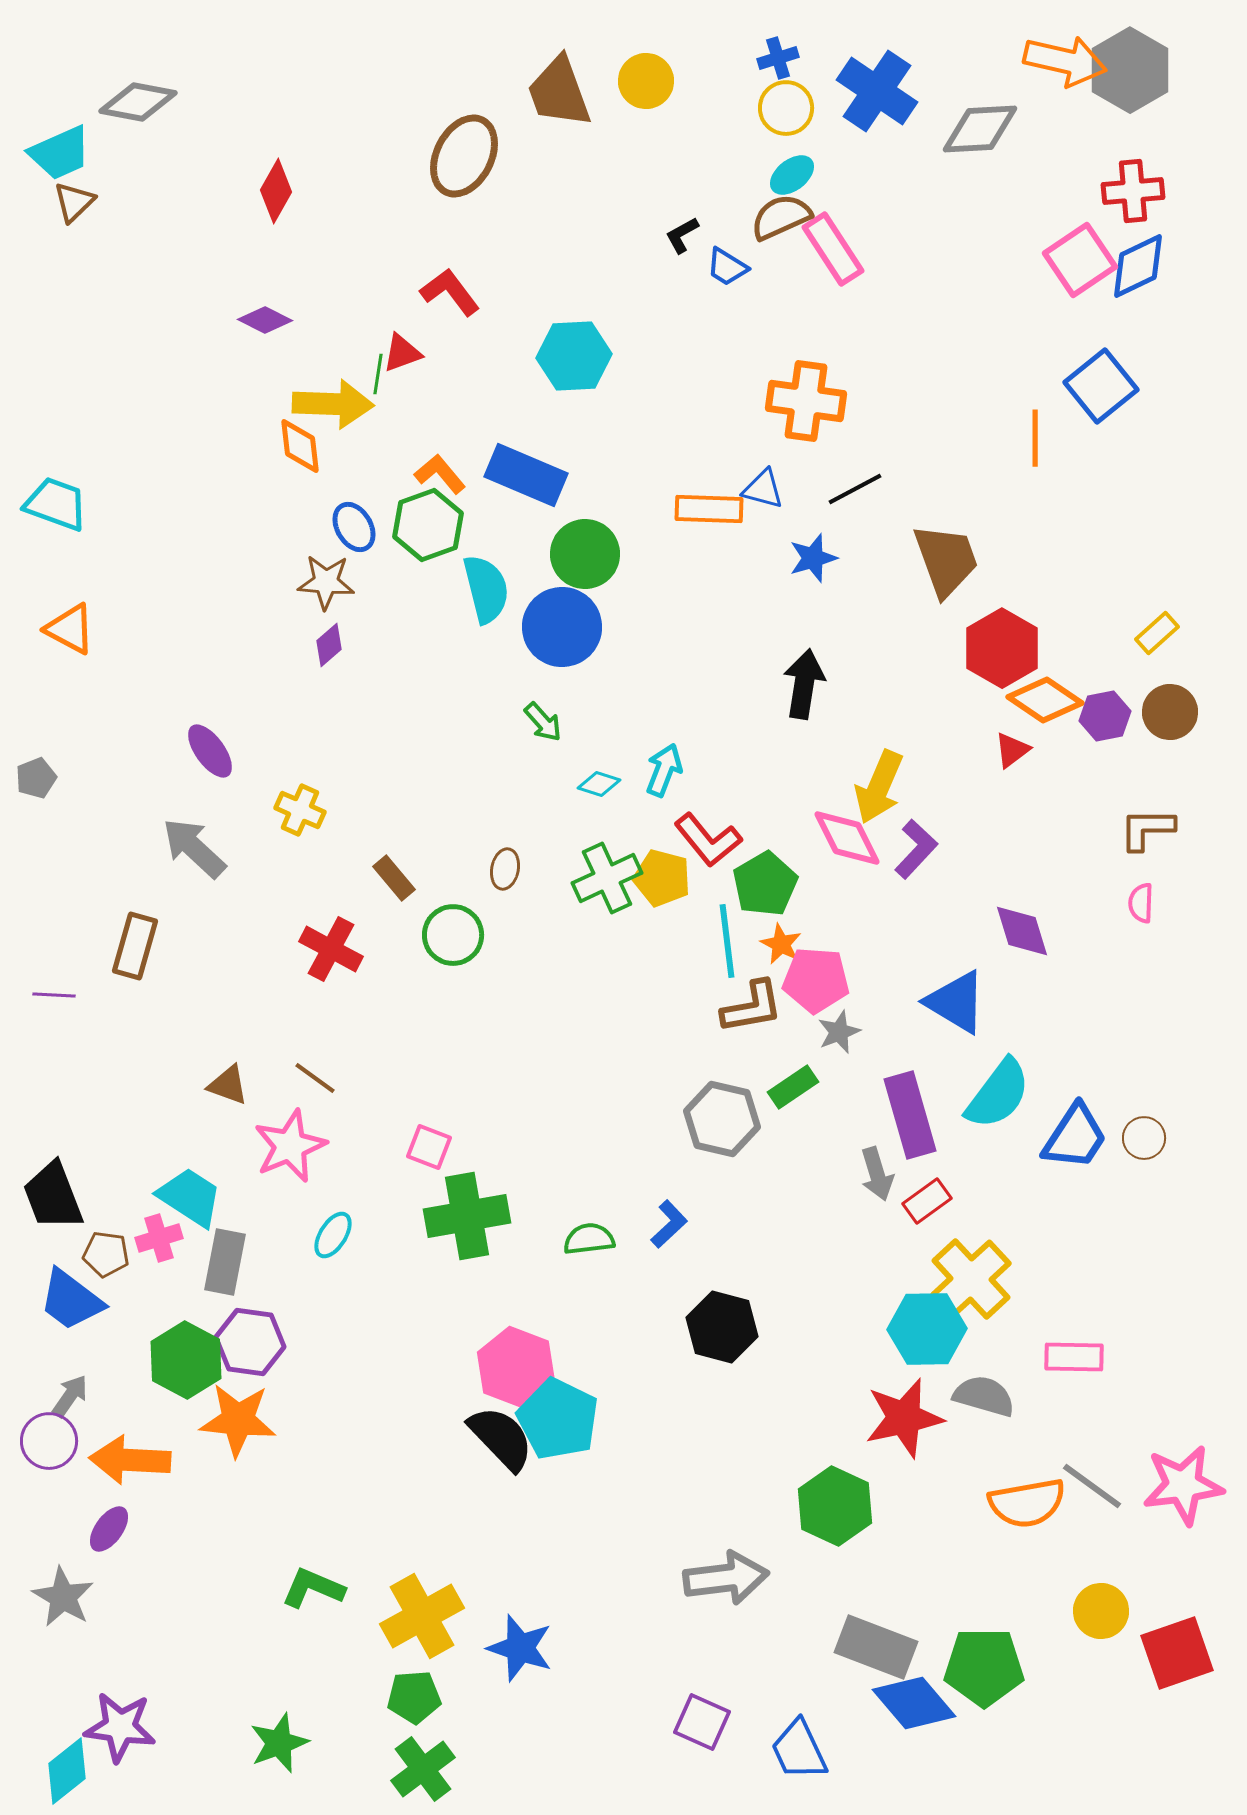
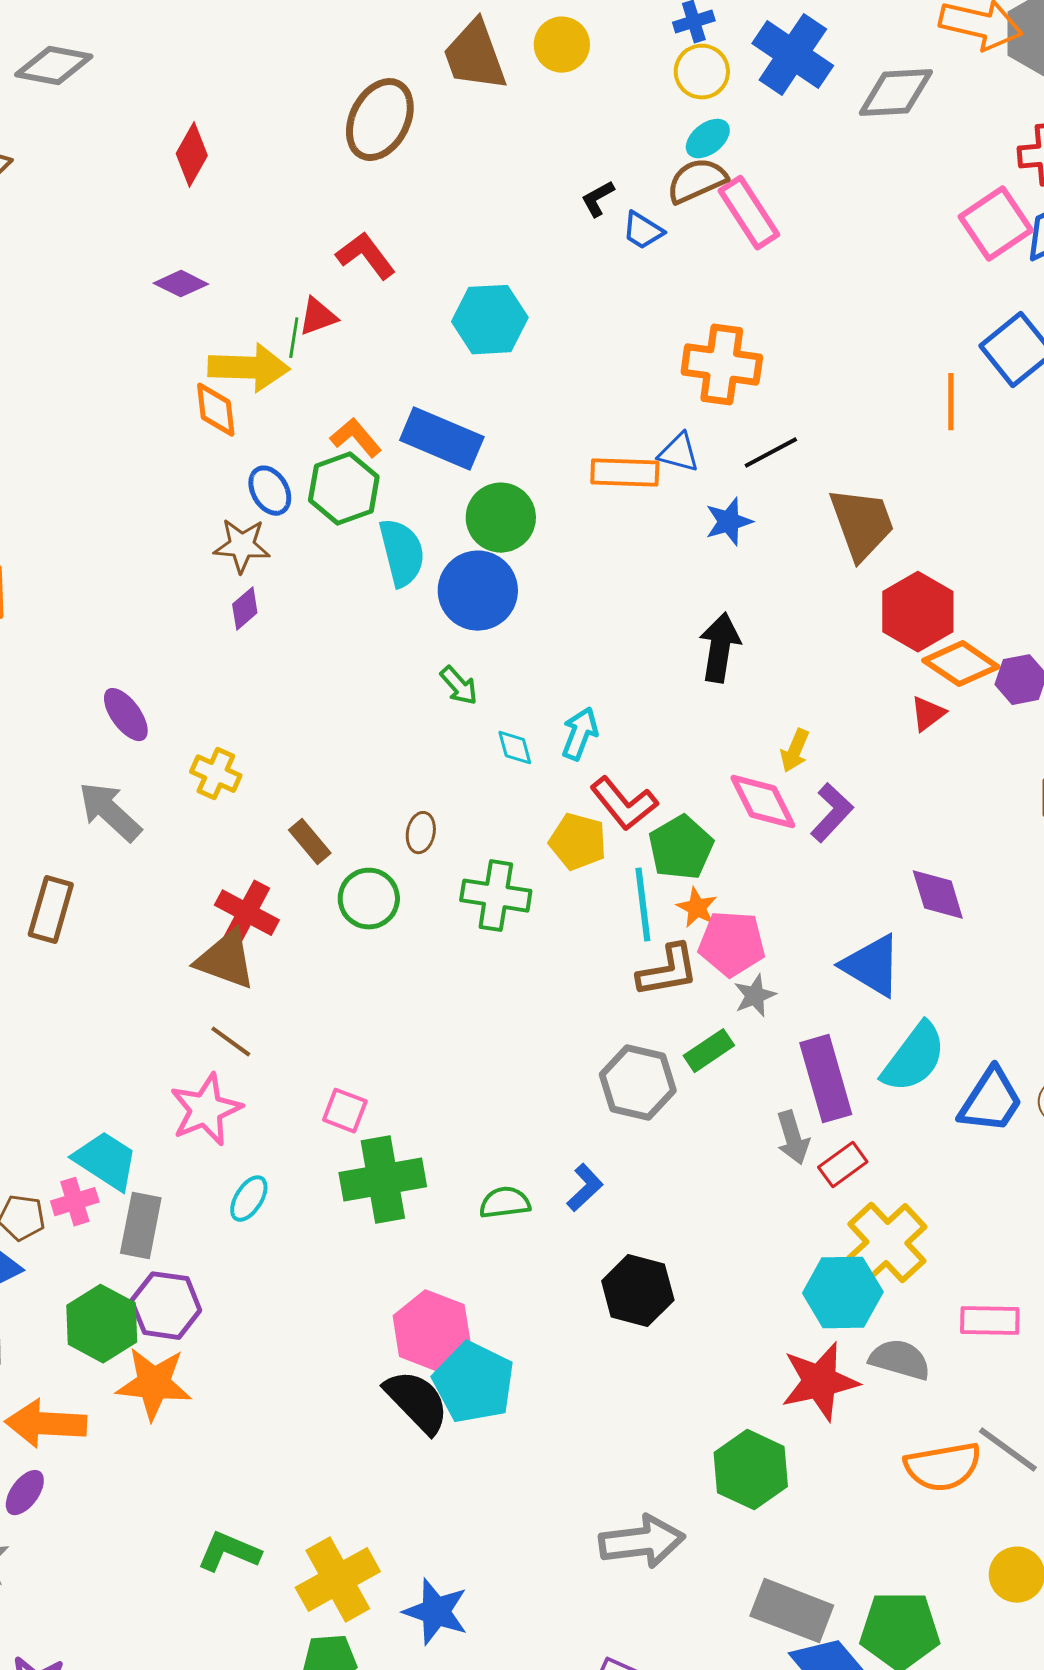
cyan diamond: (599, 784) -> (515, 748), turned 57
yellow arrow: (879, 787) -> (795, 751), size x0.6
green cross: (607, 878) -> (496, 896), moved, turned 34
brown triangle: (228, 1085) -> (226, 960), moved, size x1.5

